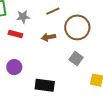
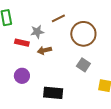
gray star: (23, 17) -> (37, 32), moved
brown arrow: (49, 37) -> (44, 50), moved

